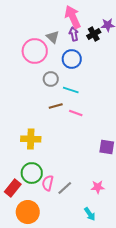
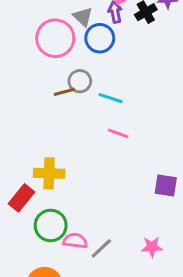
blue circle: (72, 59) -> (100, 38), moved
brown line: (56, 106) -> (64, 92), moved
pink semicircle: (48, 183) -> (75, 241), turned 84
red rectangle: (13, 188) -> (21, 198), moved

